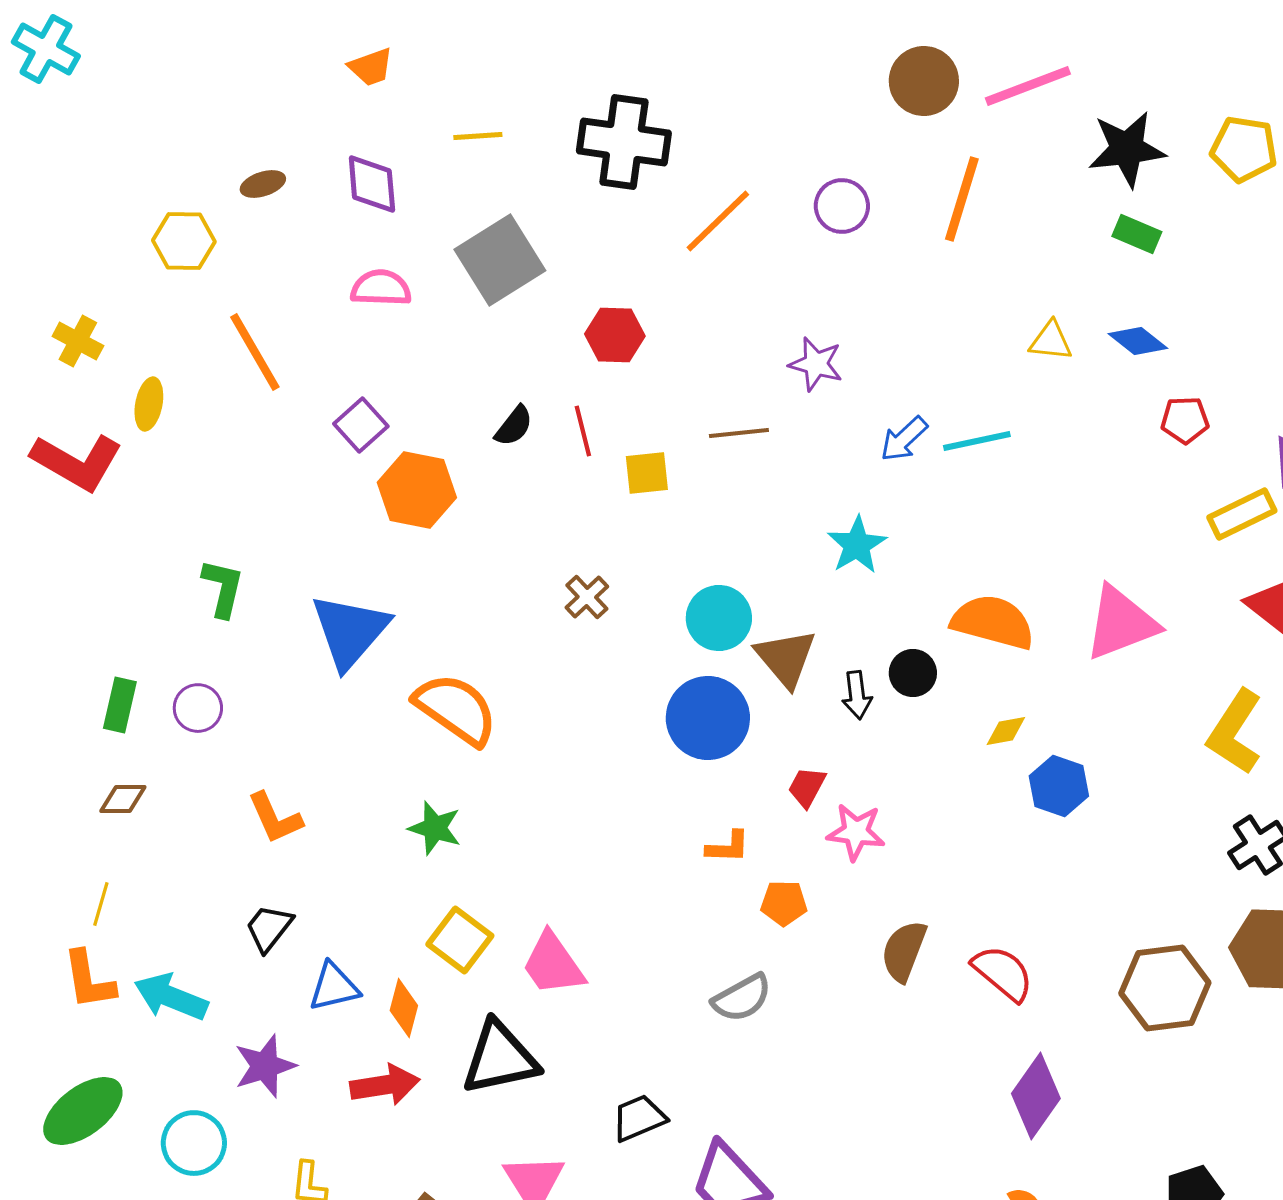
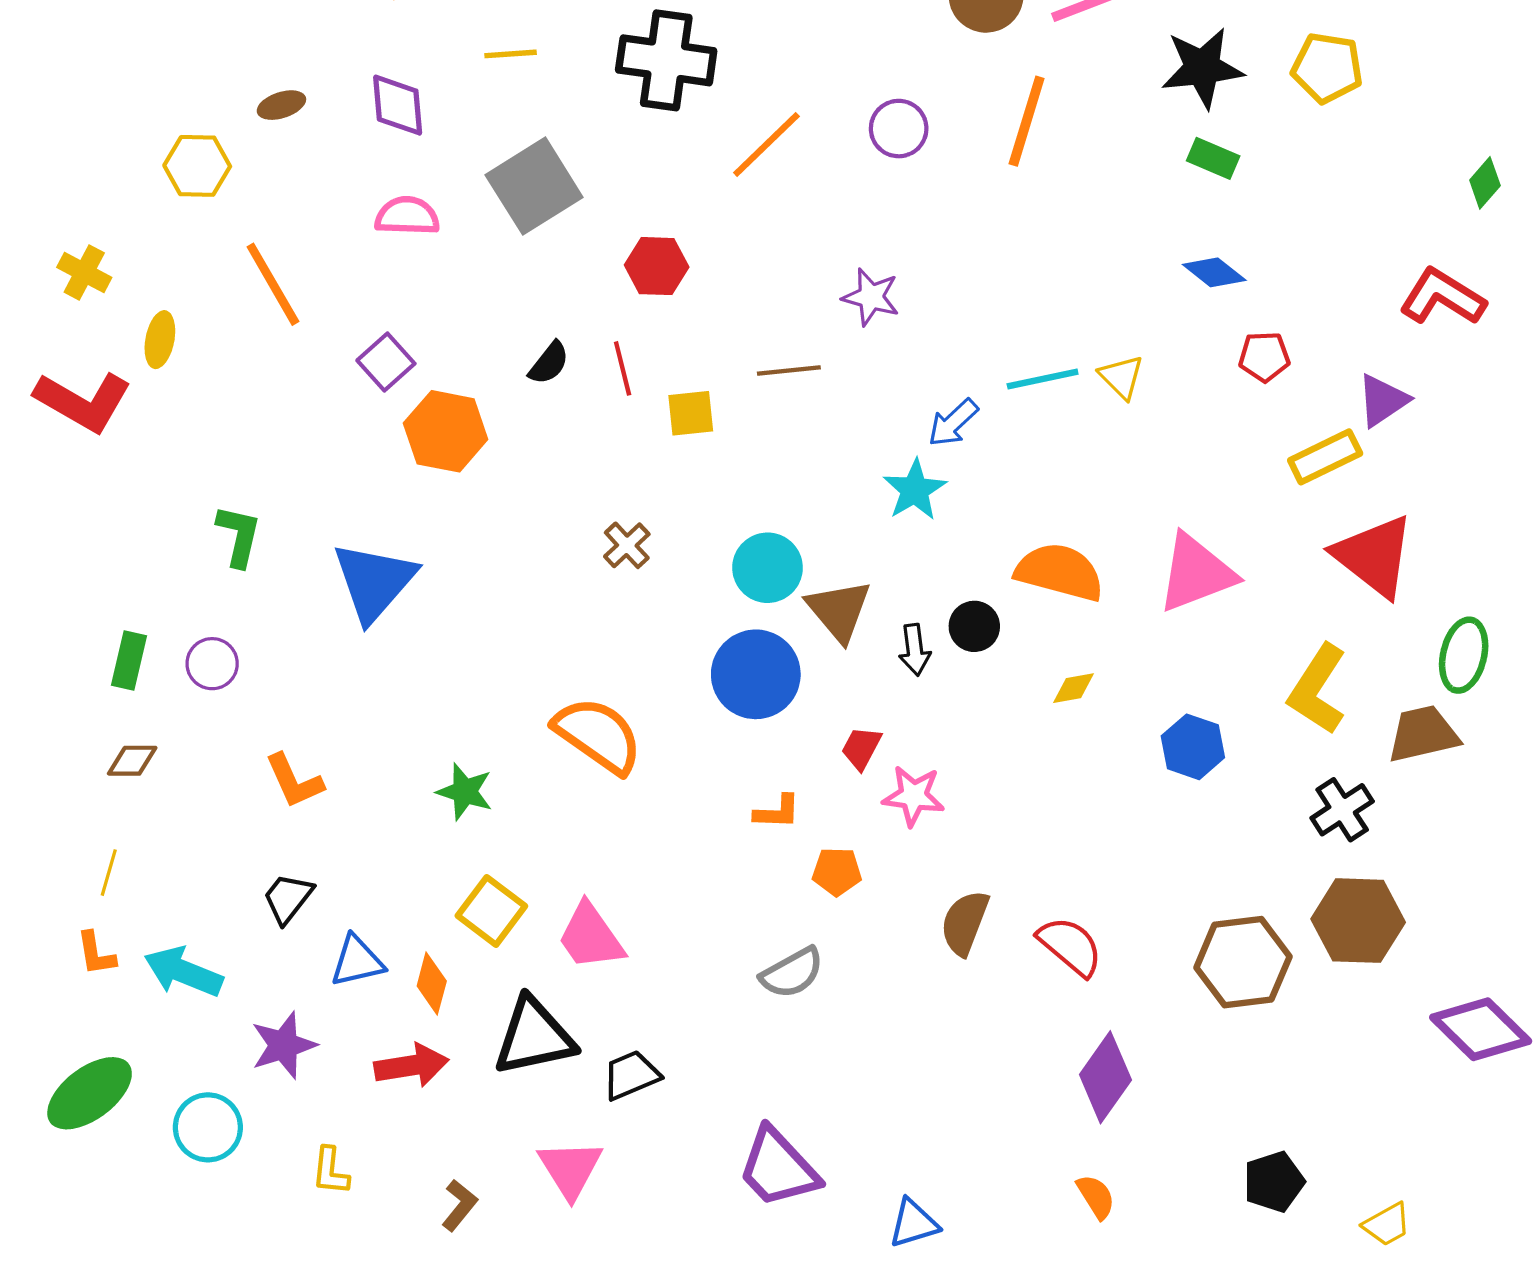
yellow triangle: (1051, 341) -> (1121, 377), moved, turned 39
blue arrow: (904, 439) -> (953, 423), moved
orange semicircle: (456, 709) -> (598, 735), moved
blue hexagon: (1059, 786) -> (1193, 747), moved
orange L-shape: (89, 980) -> (96, 954), size x0.7
black trapezoid: (639, 1118) -> (631, 1075), moved

